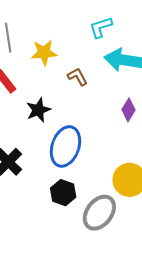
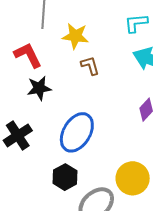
brown L-shape: (77, 77) -> (90, 66), moved
black star: (38, 110) -> (39, 88), moved

